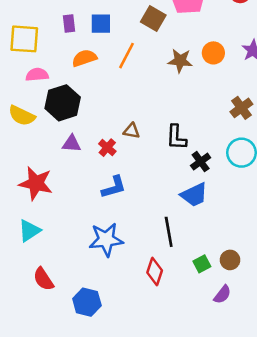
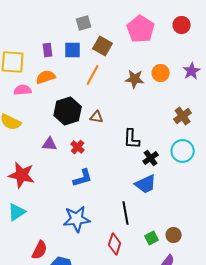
brown square: (153, 18) -> (103, 46), moved
orange semicircle: (84, 58) -> (46, 77), moved
black hexagon: (63, 103) -> (68, 111), moved
brown triangle: (132, 131) -> (97, 117), moved
red semicircle: (43, 279) -> (40, 250), moved, turned -120

